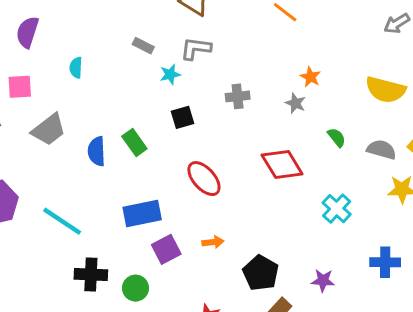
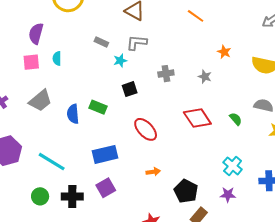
purple semicircle: (27, 32) -> (36, 33), moved
orange star: (310, 77) -> (224, 52), moved
pink square: (20, 87) -> (31, 62), moved
green semicircle: (337, 137) -> (236, 119), moved
green rectangle: (134, 143) -> (98, 107), turned -30
cyan cross: (337, 209) -> (233, 166), moved
purple square: (166, 249) -> (106, 188), moved
green circle: (136, 288) -> (40, 196), moved

